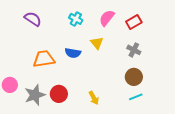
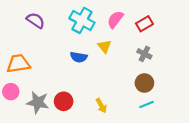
cyan cross: (76, 19) -> (82, 20), size x1.6
orange trapezoid: (44, 59) -> (18, 64), moved
gray star: (35, 95) -> (38, 102), turned 30

